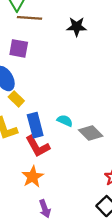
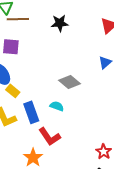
gray diamond: (91, 133) -> (70, 82), moved
red L-shape: (38, 146) -> (50, 137), moved

